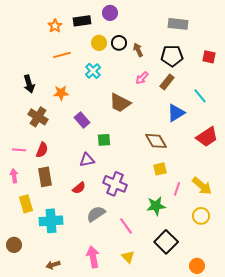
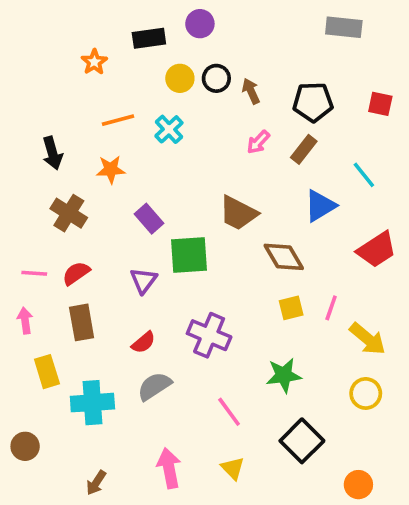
gray rectangle: (178, 24) -> (344, 27), moved
orange star: (55, 26) -> (94, 62), moved
orange line: (62, 55) -> (118, 120), moved
brown trapezoid: (120, 103) -> (238, 213), moved
green square: (104, 140) -> (189, 255), size x1.6
red semicircle: (42, 150) -> (76, 273), turned -147
purple triangle: (87, 160) -> (143, 281), moved, turned -42
pink line: (177, 189) -> (331, 308), moved
gray semicircle: (96, 214) -> (154, 386), moved
brown arrow: (53, 265) -> (96, 483), turned -40

